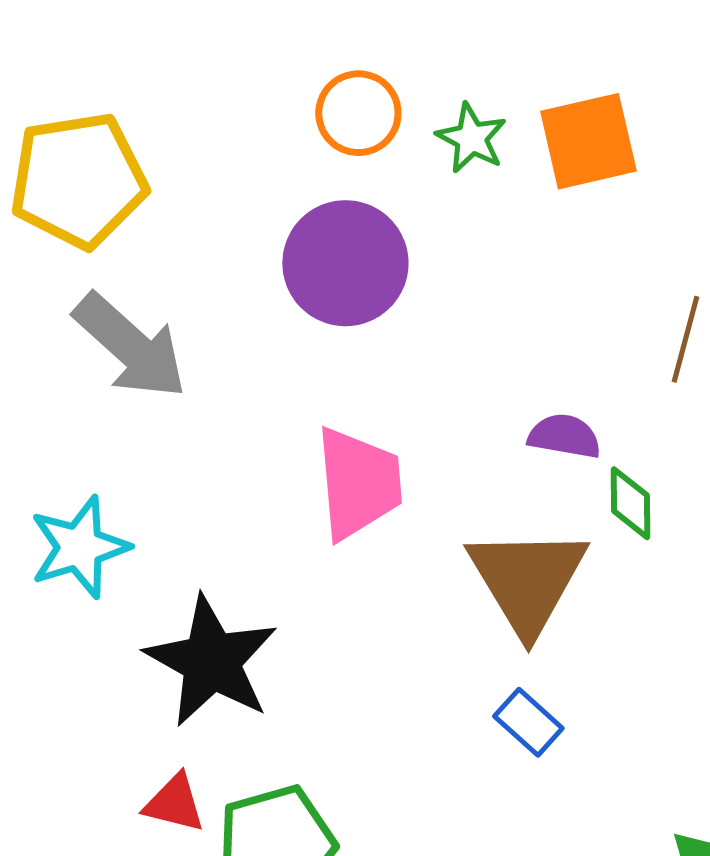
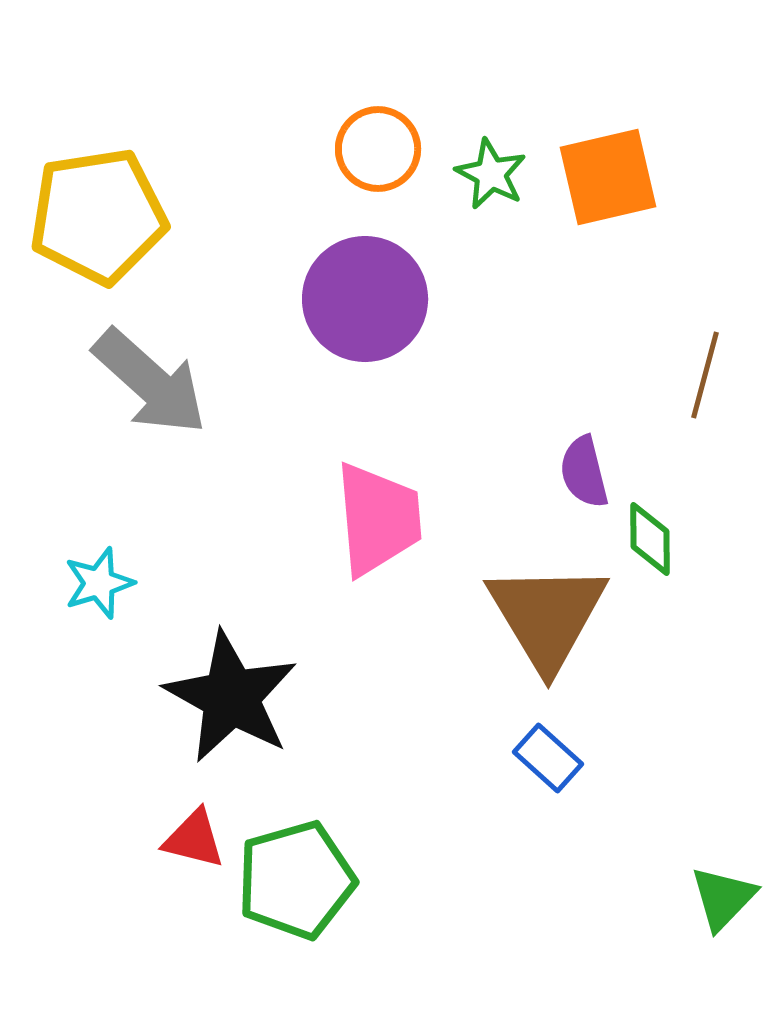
purple semicircle: (564, 436) -> (584, 472), turned -114
cyan star: (79, 547) -> (99, 583), size x0.7

